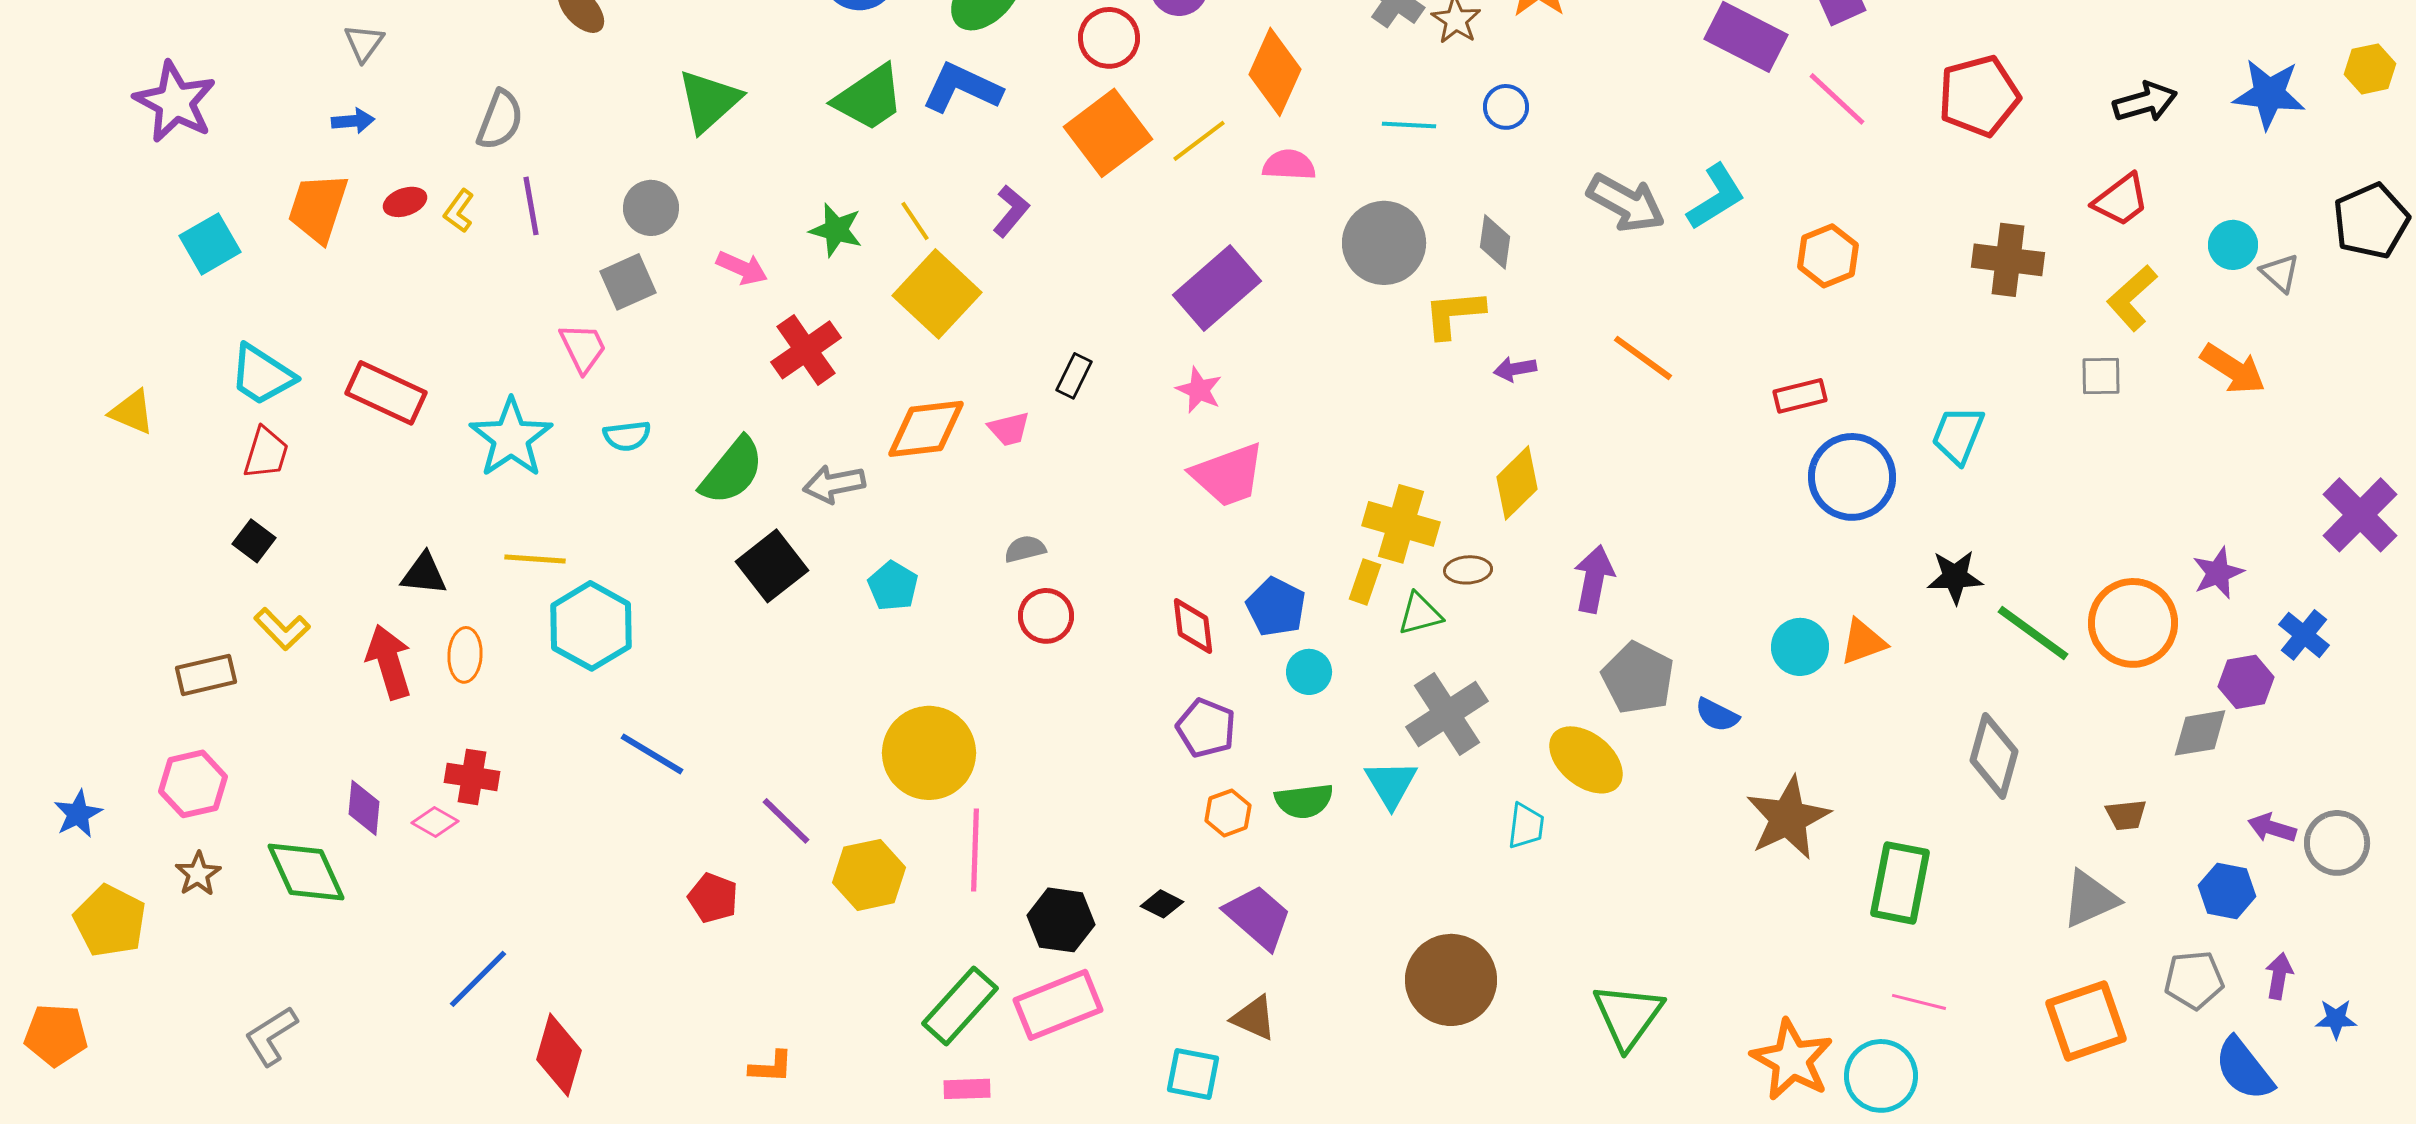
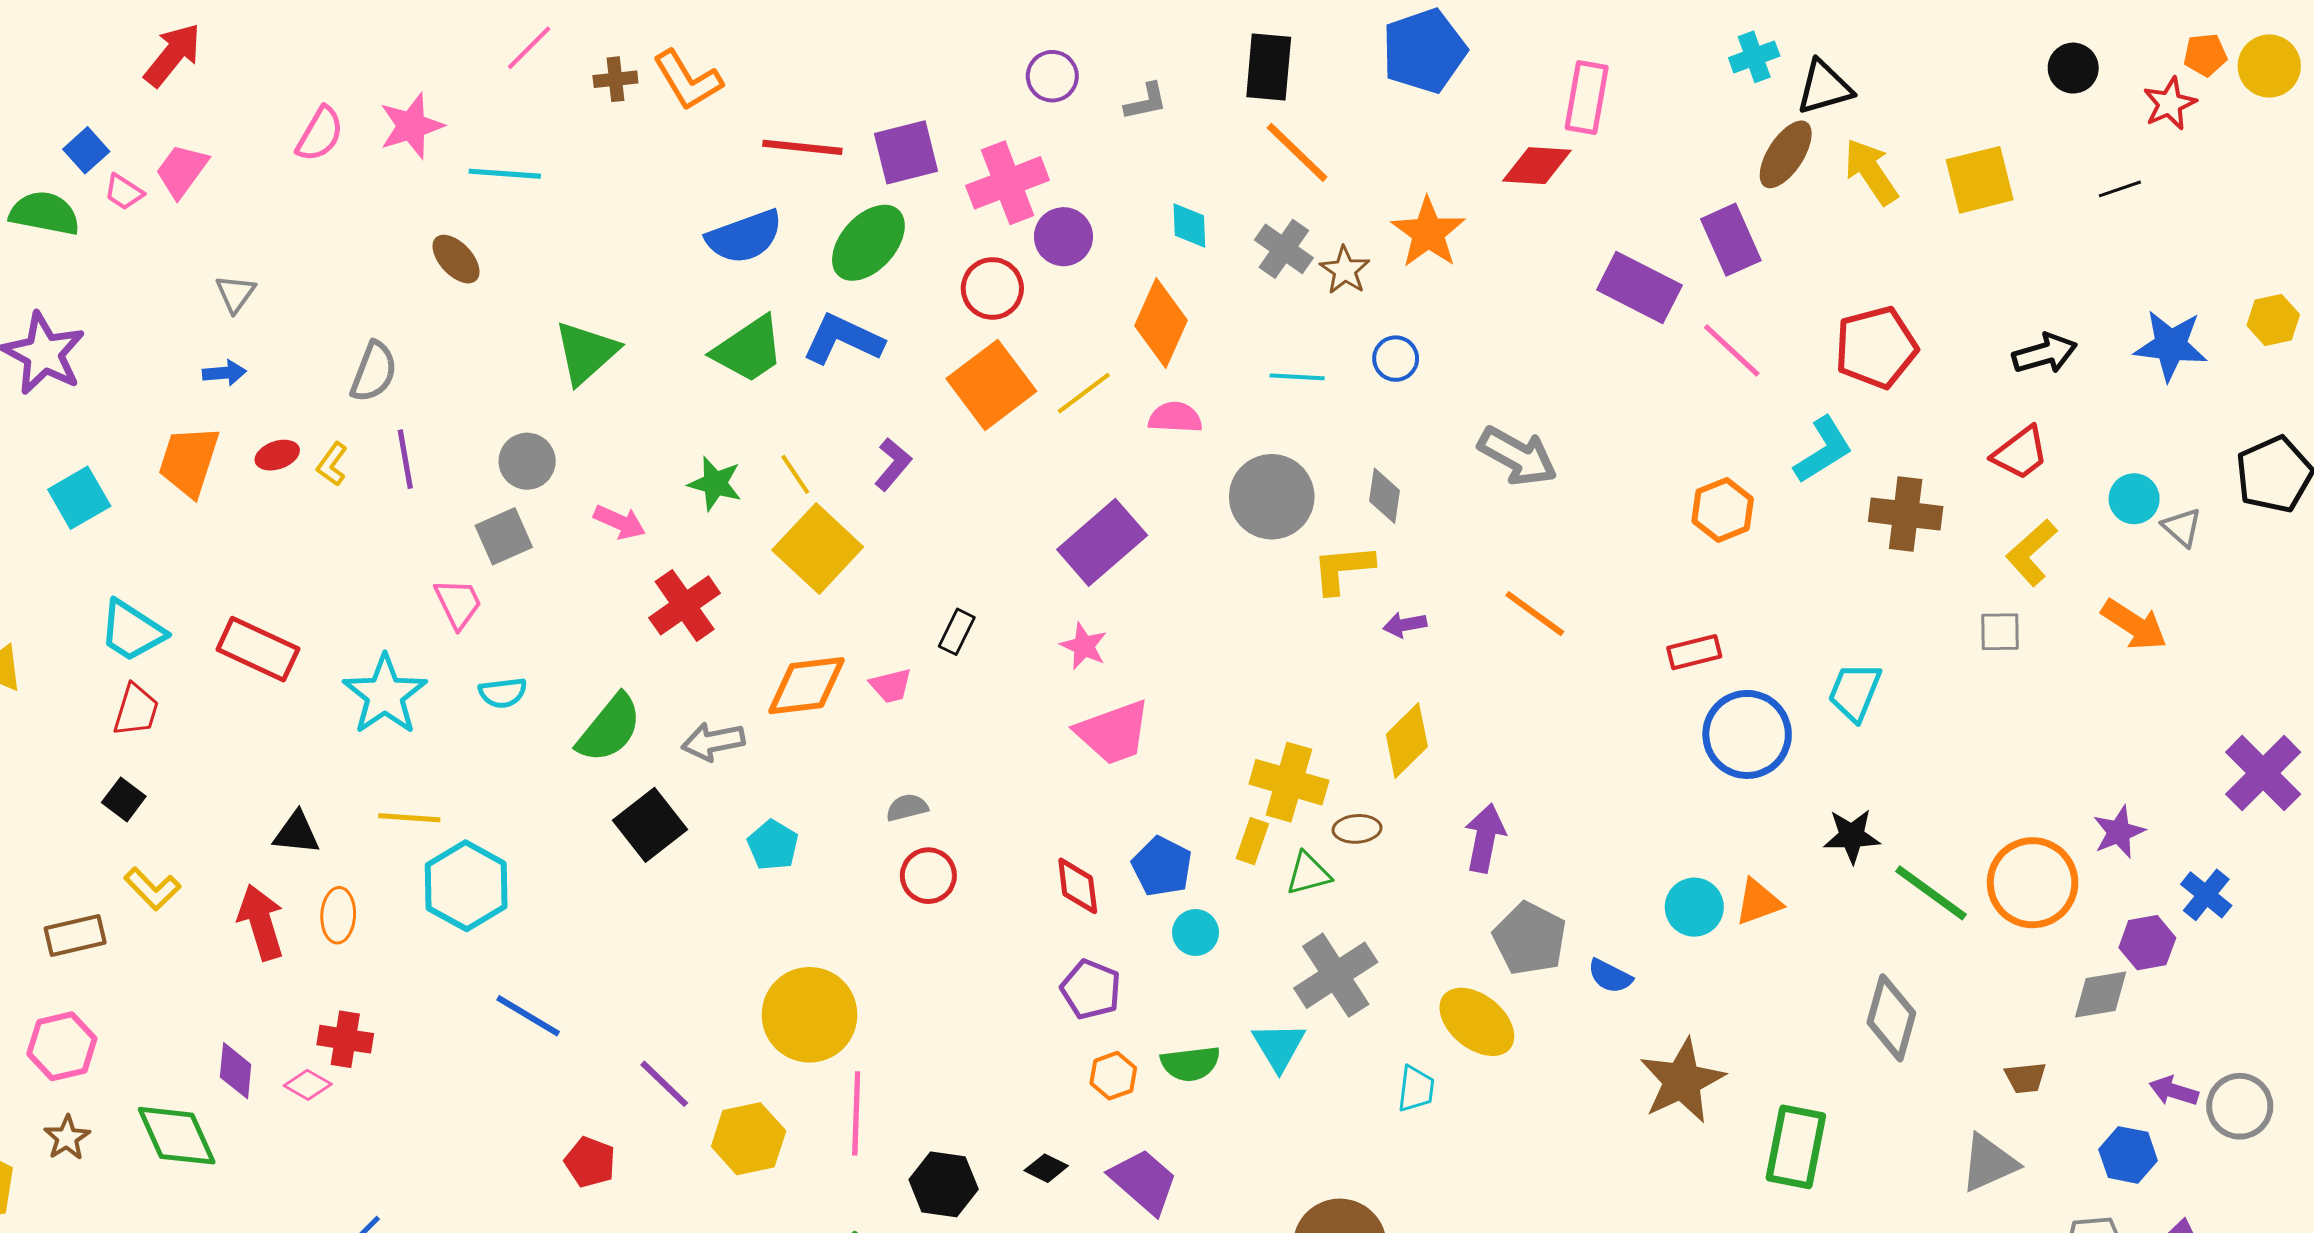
cyan L-shape: (1716, 197) -> (1823, 450), moved

